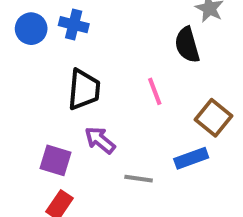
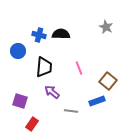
blue circle: (31, 29) -> (18, 51), moved
black semicircle: (187, 45) -> (61, 34), moved, turned 108
purple square: (55, 160) -> (20, 101), moved

